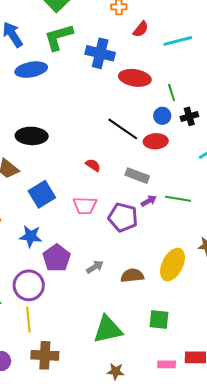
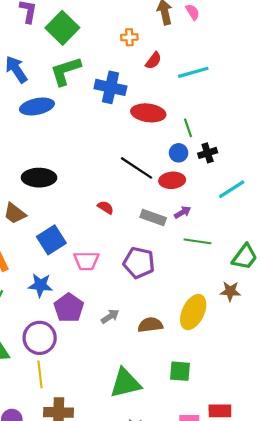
purple arrow: (149, 201) -> (183, 212), moved
pink trapezoid: (85, 206) -> (86, 261), moved

